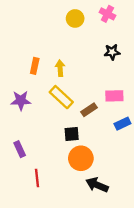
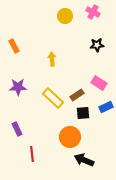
orange rectangle: (35, 66) -> (14, 46), moved, turned -40
pink rectangle: (114, 96) -> (99, 83), turned 35
yellow rectangle: (61, 97) -> (53, 98), moved
black square: (72, 134) -> (83, 113), moved

